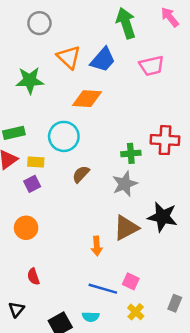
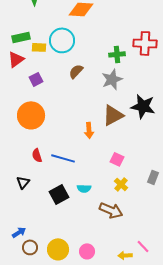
yellow rectangle: (36, 162) -> (39, 47), moved
orange circle: (26, 228) -> (31, 115), size x1.4
blue line: (103, 289) -> (63, 158), moved

